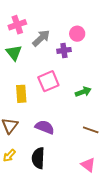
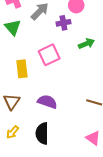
green arrow: (83, 92) -> (86, 44), moved

